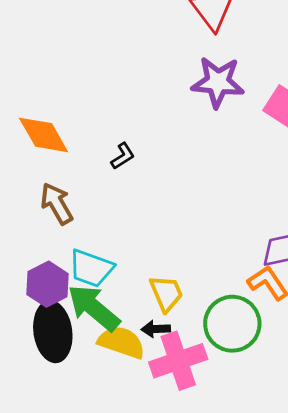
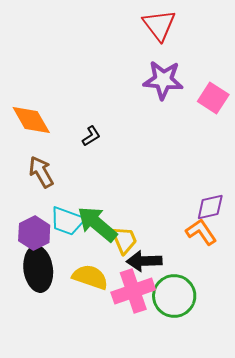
green arrow: (94, 308) -> (97, 224), moved
green circle: (232, 324) -> (174, 296), moved
black arrow: (156, 329) -> (144, 261), moved, size x1.6

